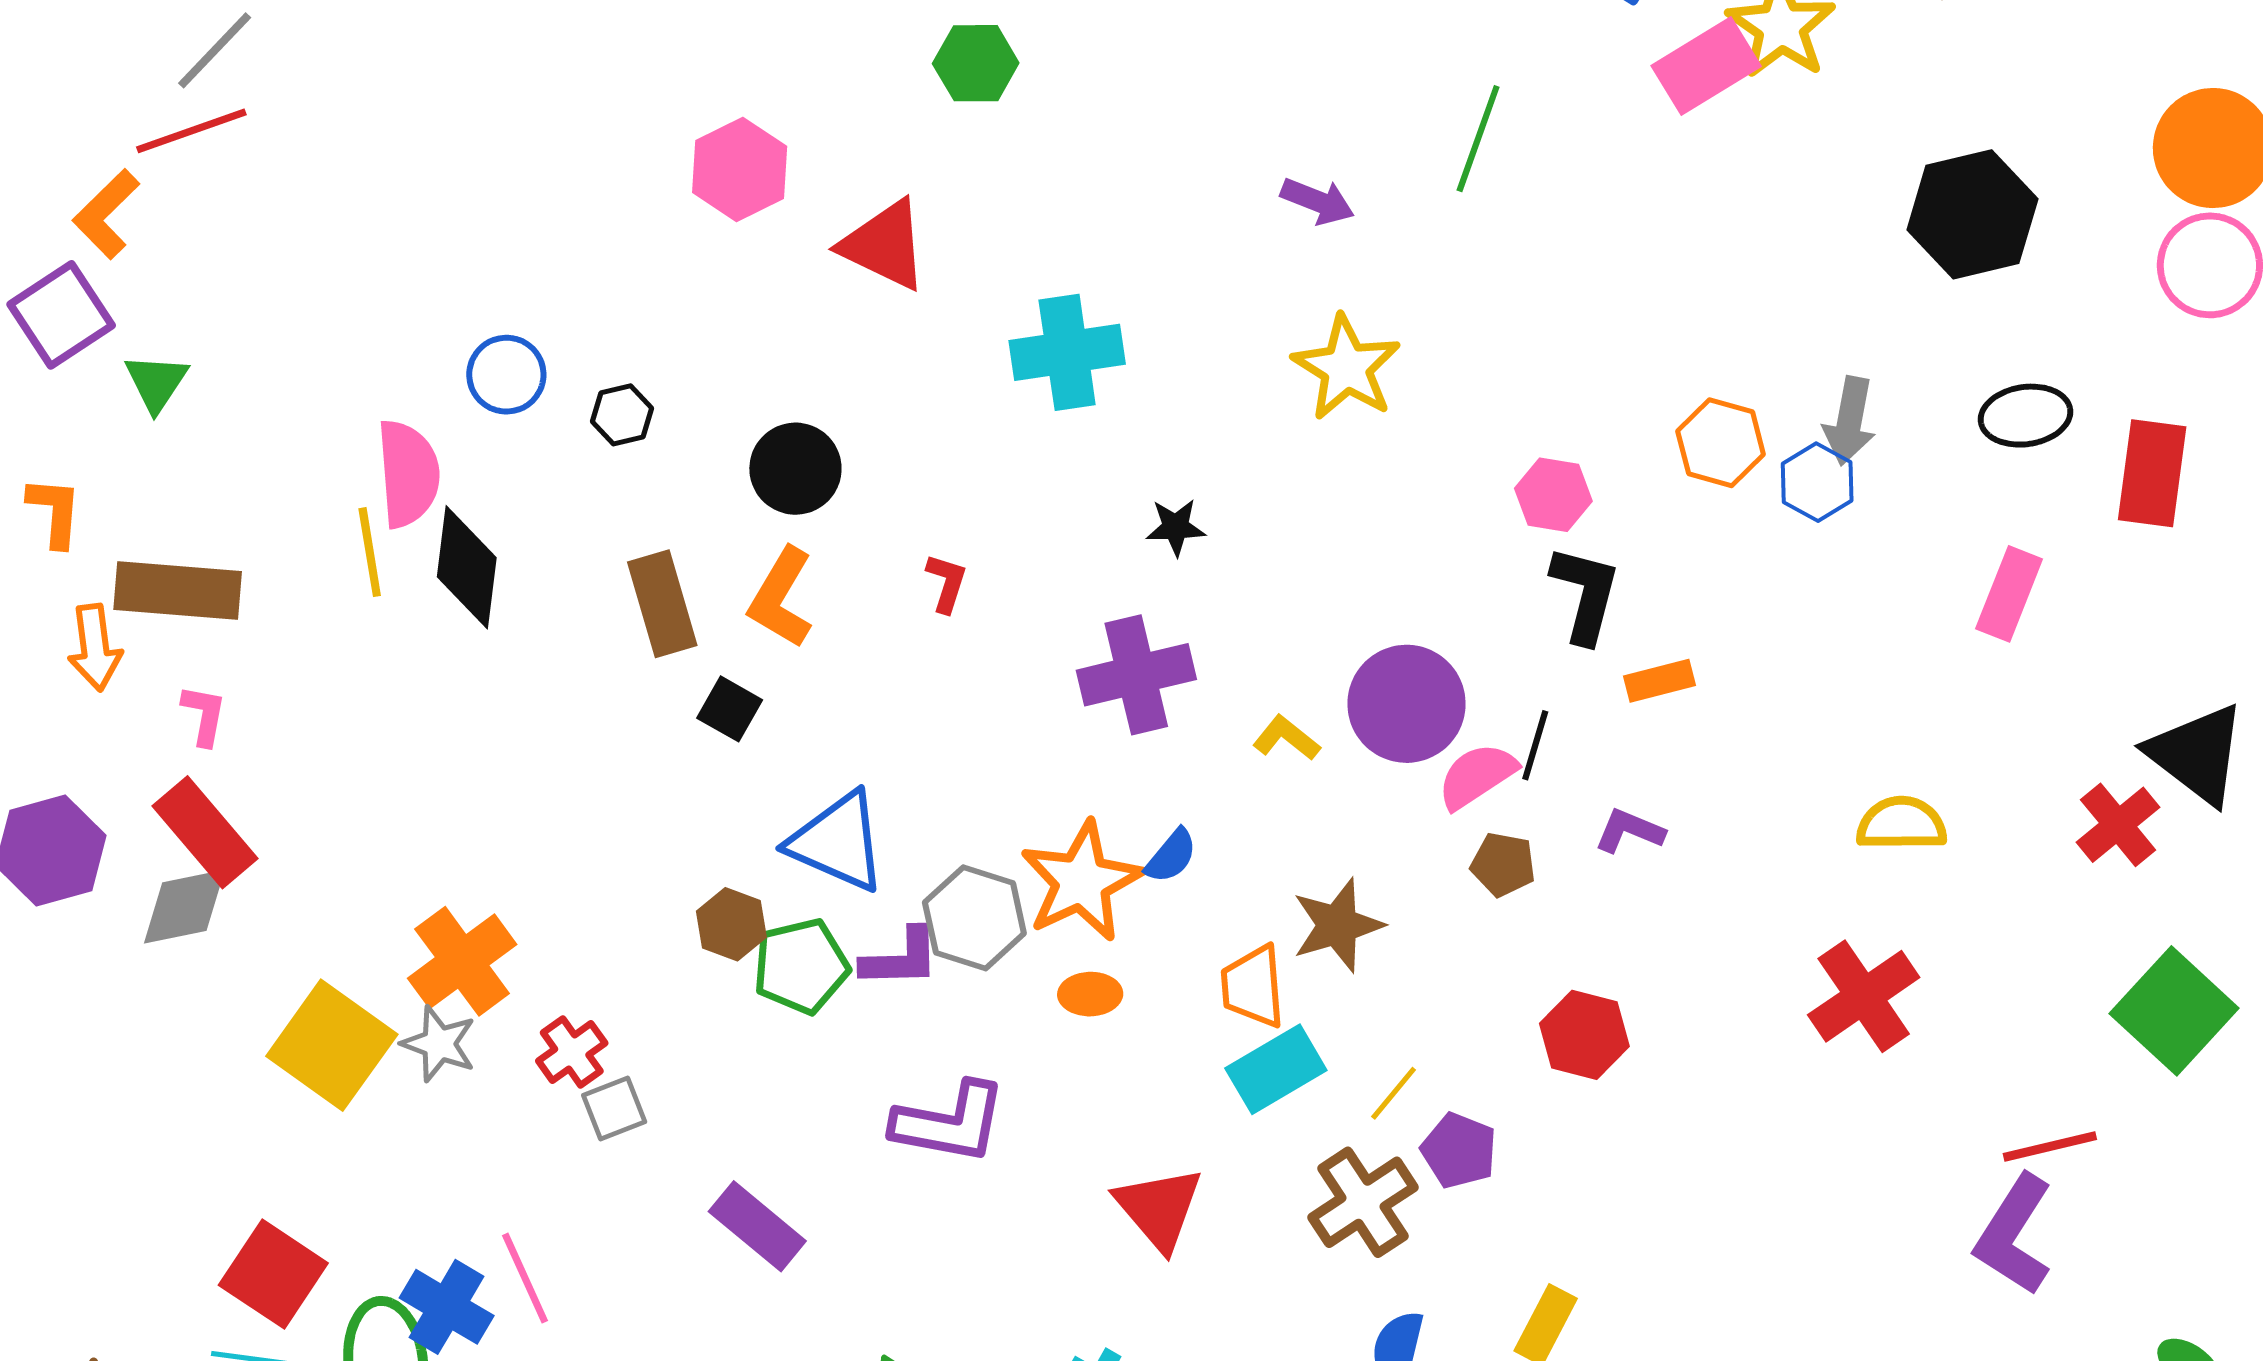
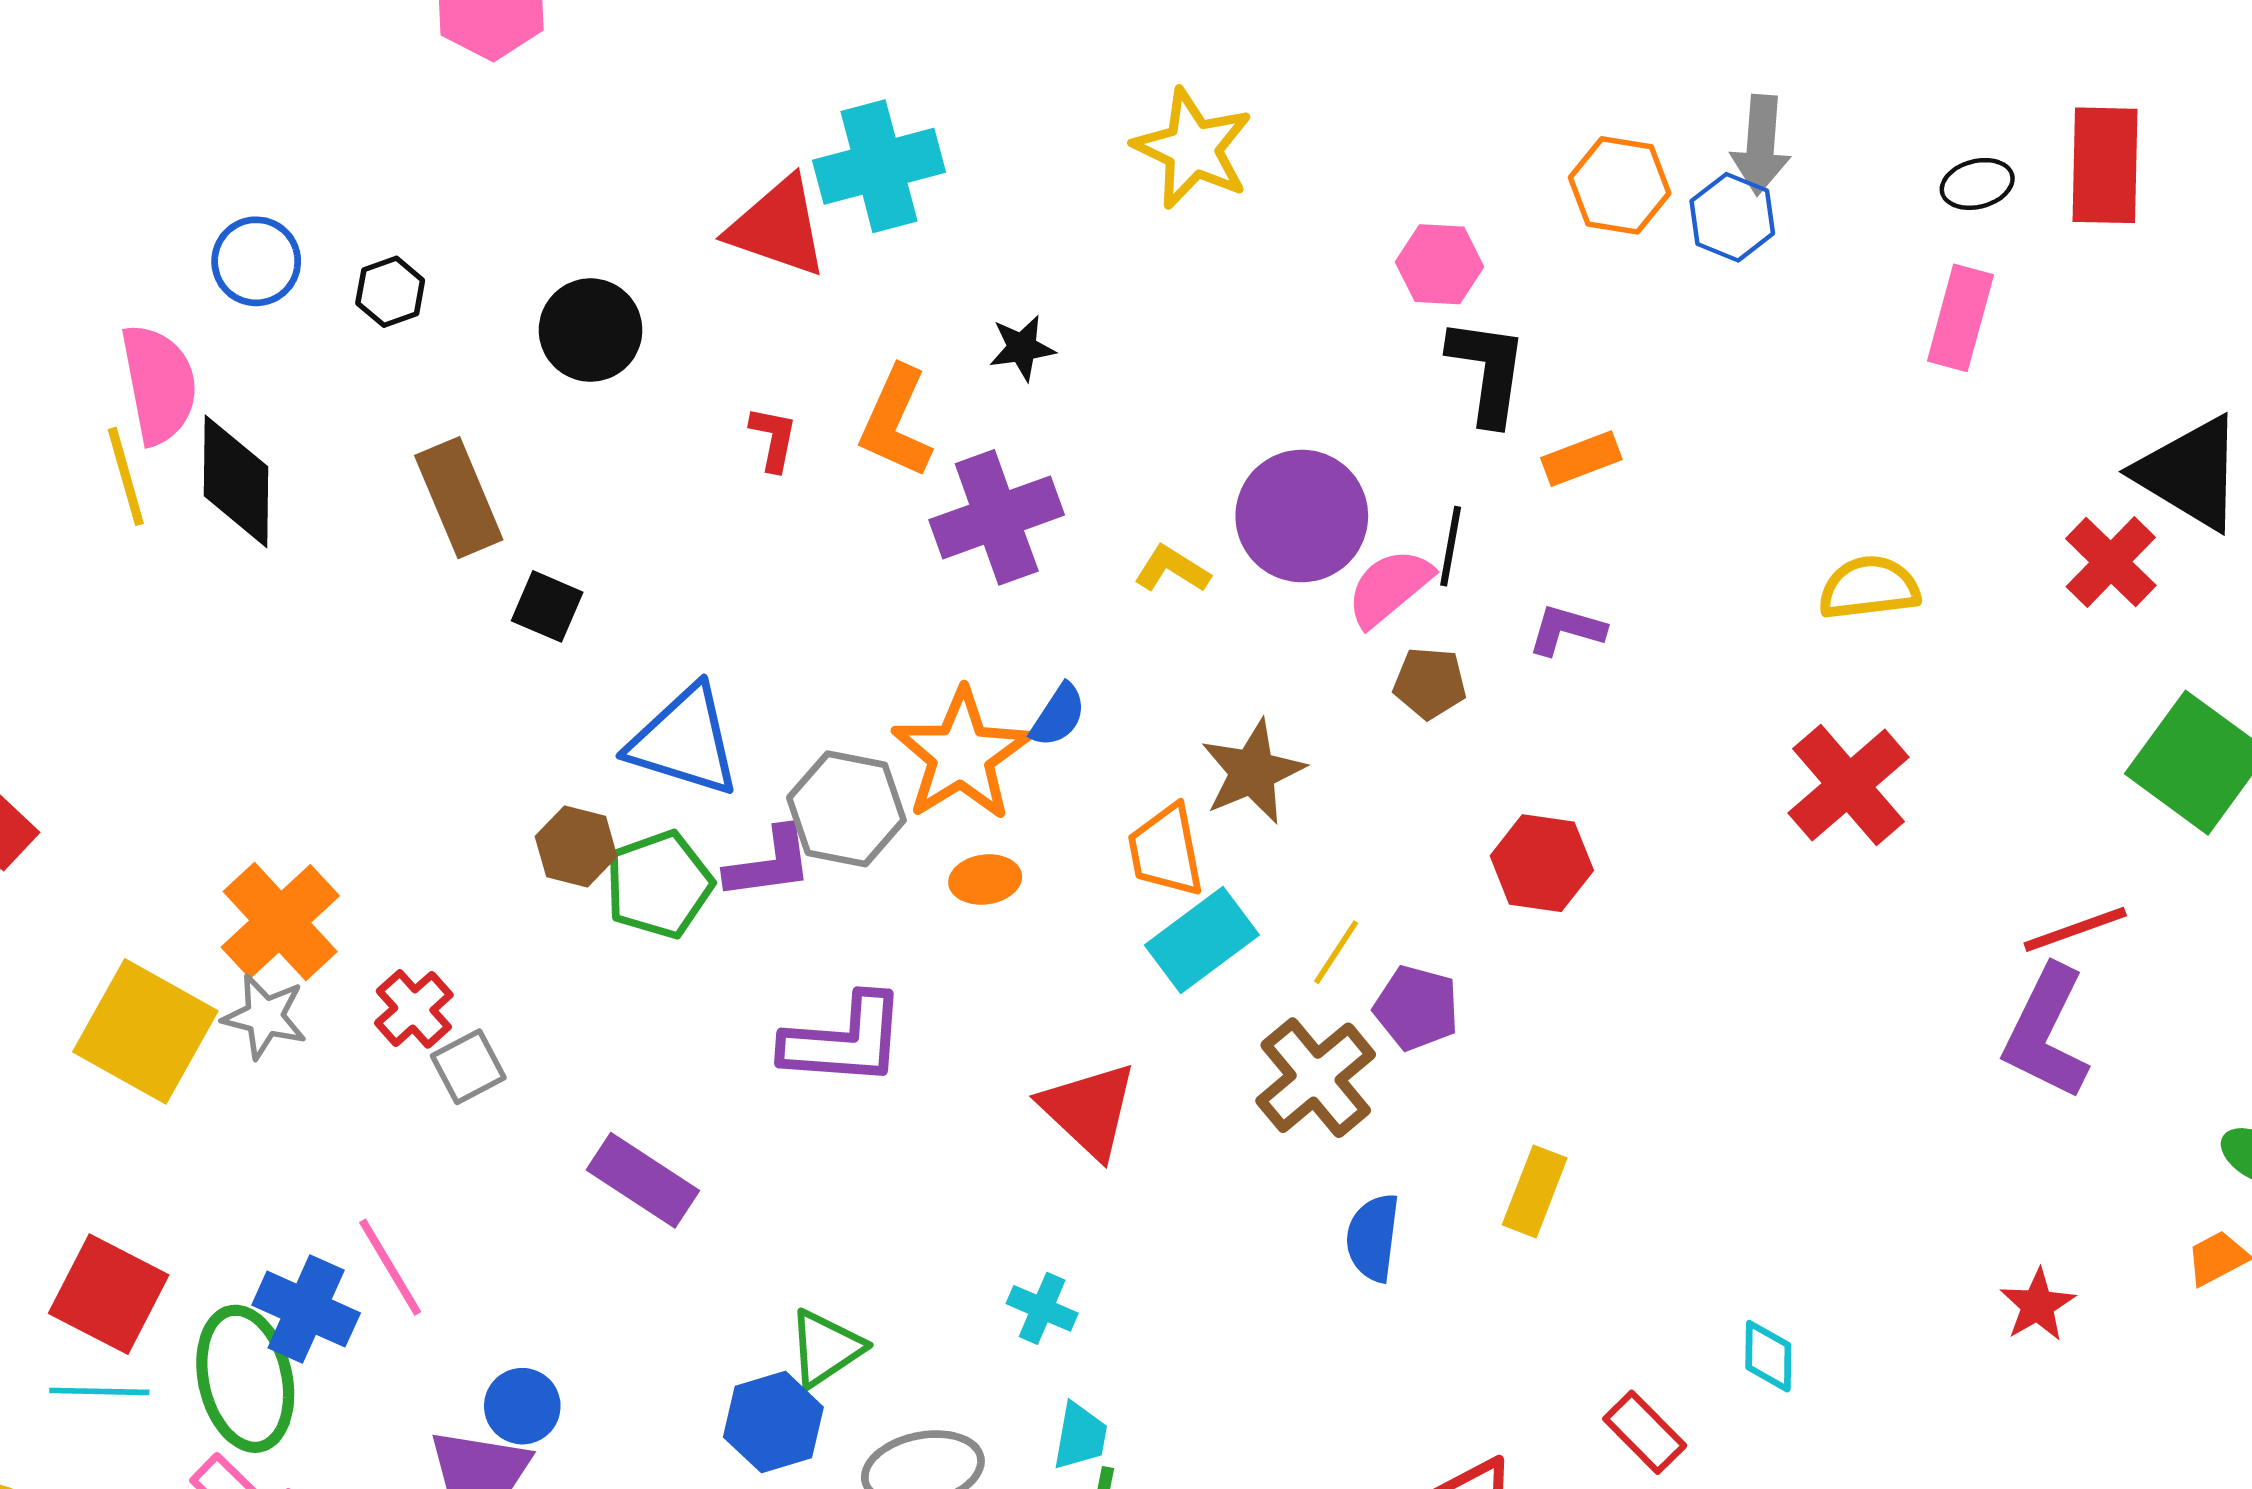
red triangle: (884, 245) -> (778, 227), moved
black ellipse: (2025, 416) -> (1977, 184), moved, size x0.7
orange L-shape: (781, 598) -> (896, 422), moved

